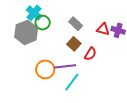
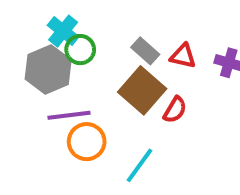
red triangle: (103, 29) -> (183, 56), moved
brown square: (74, 44) -> (142, 90), size x1.6
purple line: (65, 66) -> (69, 115), moved

